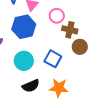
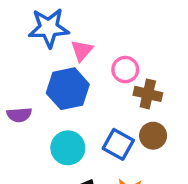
brown circle: (80, 47) -> (153, 136), moved

